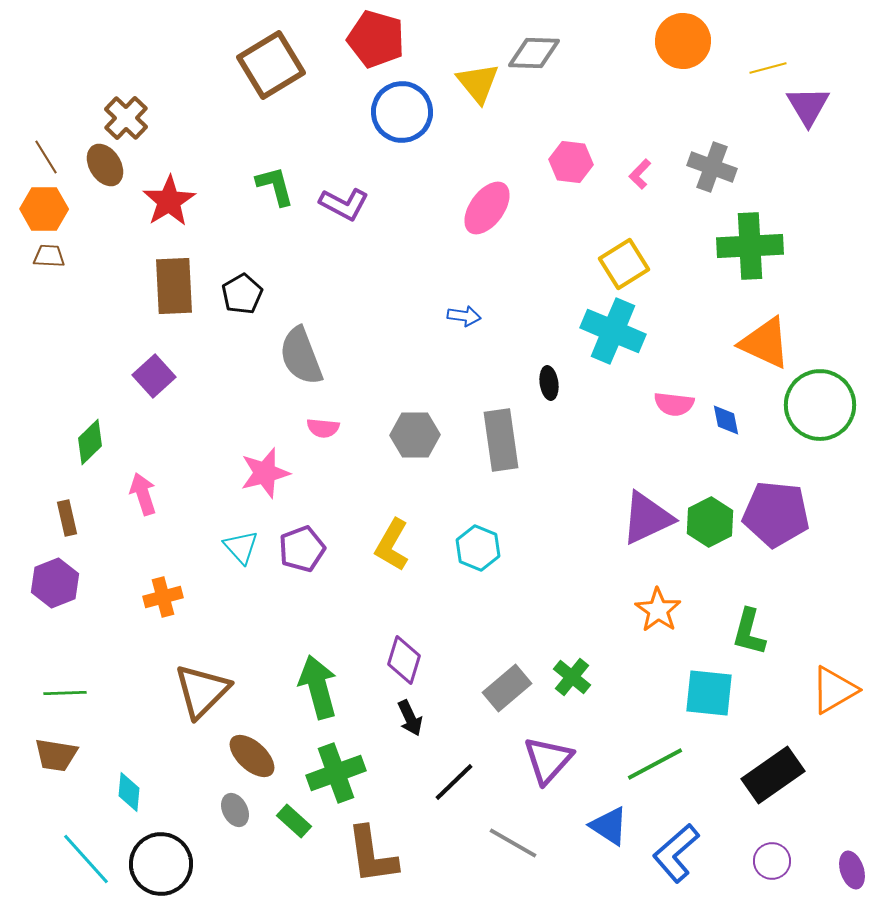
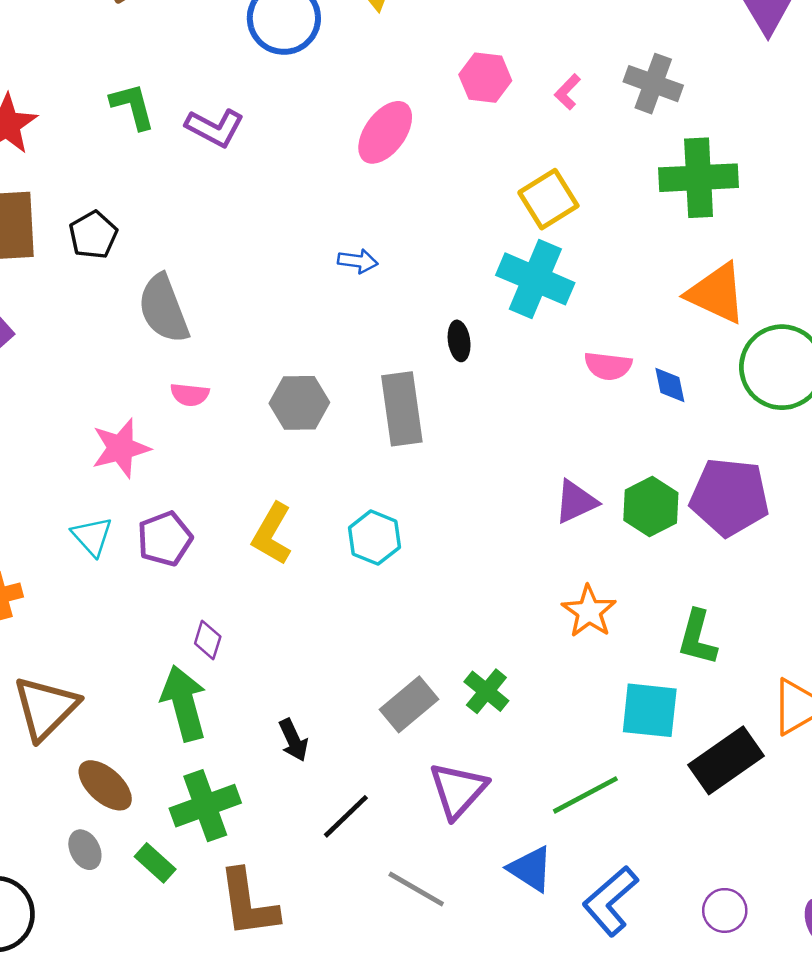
purple triangle: (647, 518) -> (576, 502), size x0.7
purple diamond: (404, 660) -> (208, 640), moved, size x0.7
black rectangle: (773, 775) -> (726, 760), moved

